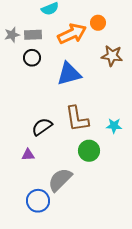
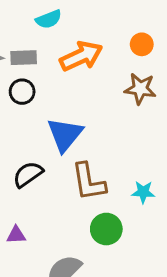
orange circle: (98, 23) -> (142, 44), moved
blue triangle: (69, 74) -> (65, 134), moved, turned -36
black semicircle: (42, 127) -> (28, 174), moved

